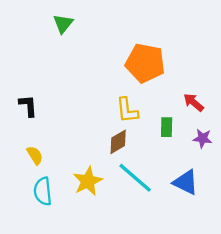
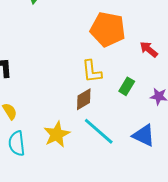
red arrow: (194, 102) -> (149, 49), moved
green rectangle: (167, 127) -> (127, 86), turned 30

